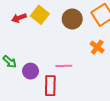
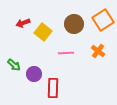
yellow square: (40, 15) -> (43, 32), moved
pink line: (64, 66) -> (66, 53), moved

